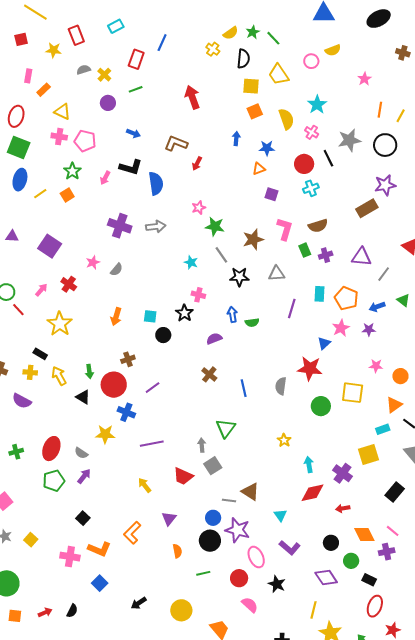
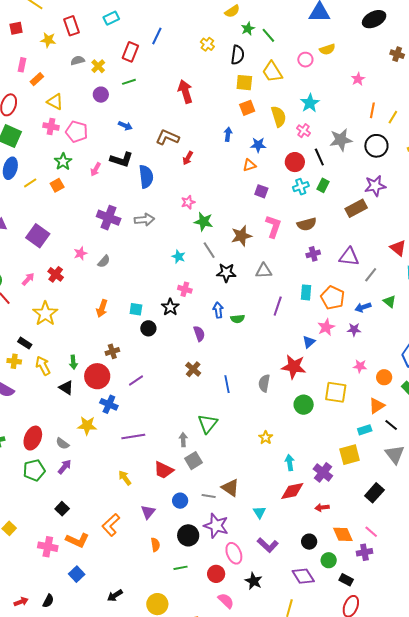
yellow semicircle: (231, 33) -> (232, 11), moved
green rectangle: (305, 250) -> (323, 185), moved, turned 48
purple semicircle: (214, 339) -> (199, 334), turned 91
blue circle: (213, 518) -> (180, 501), moved

